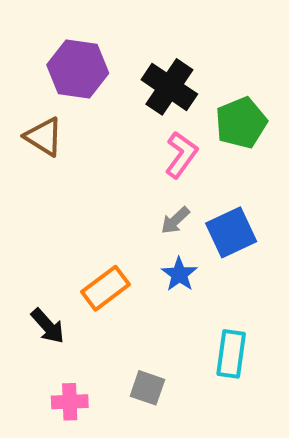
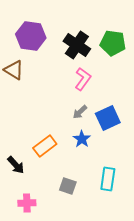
green pentagon: (241, 123) -> (113, 43), moved, turned 30
gray square: (147, 388) -> (68, 186), moved

